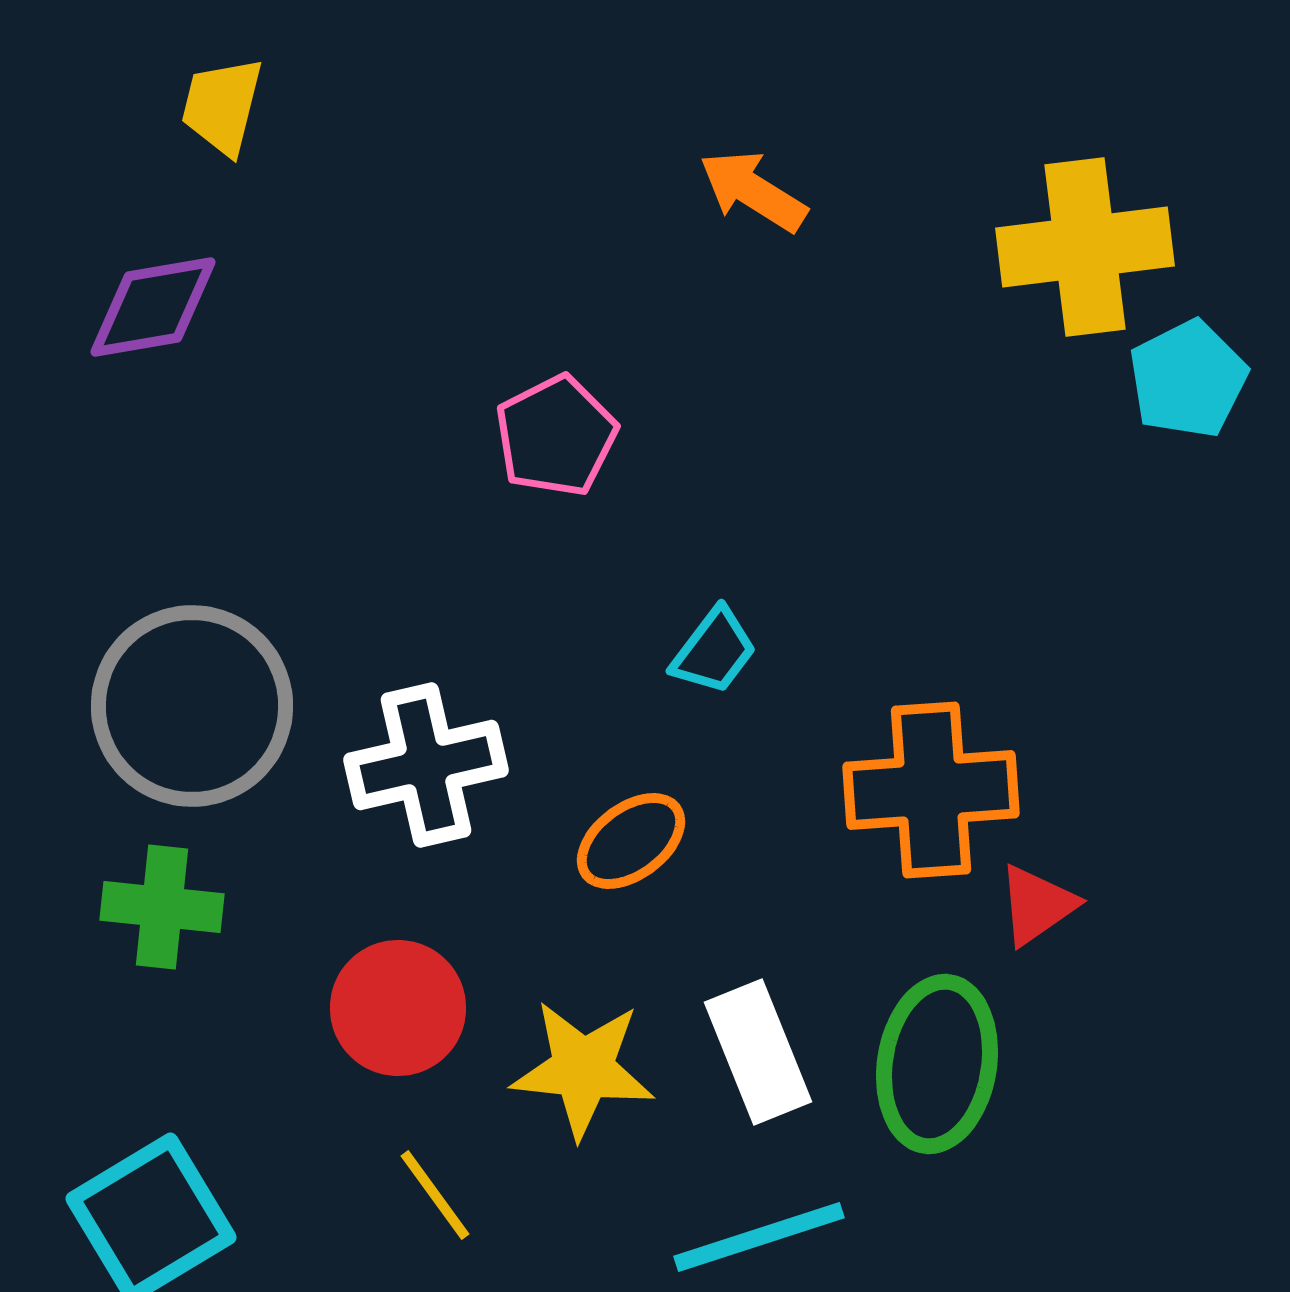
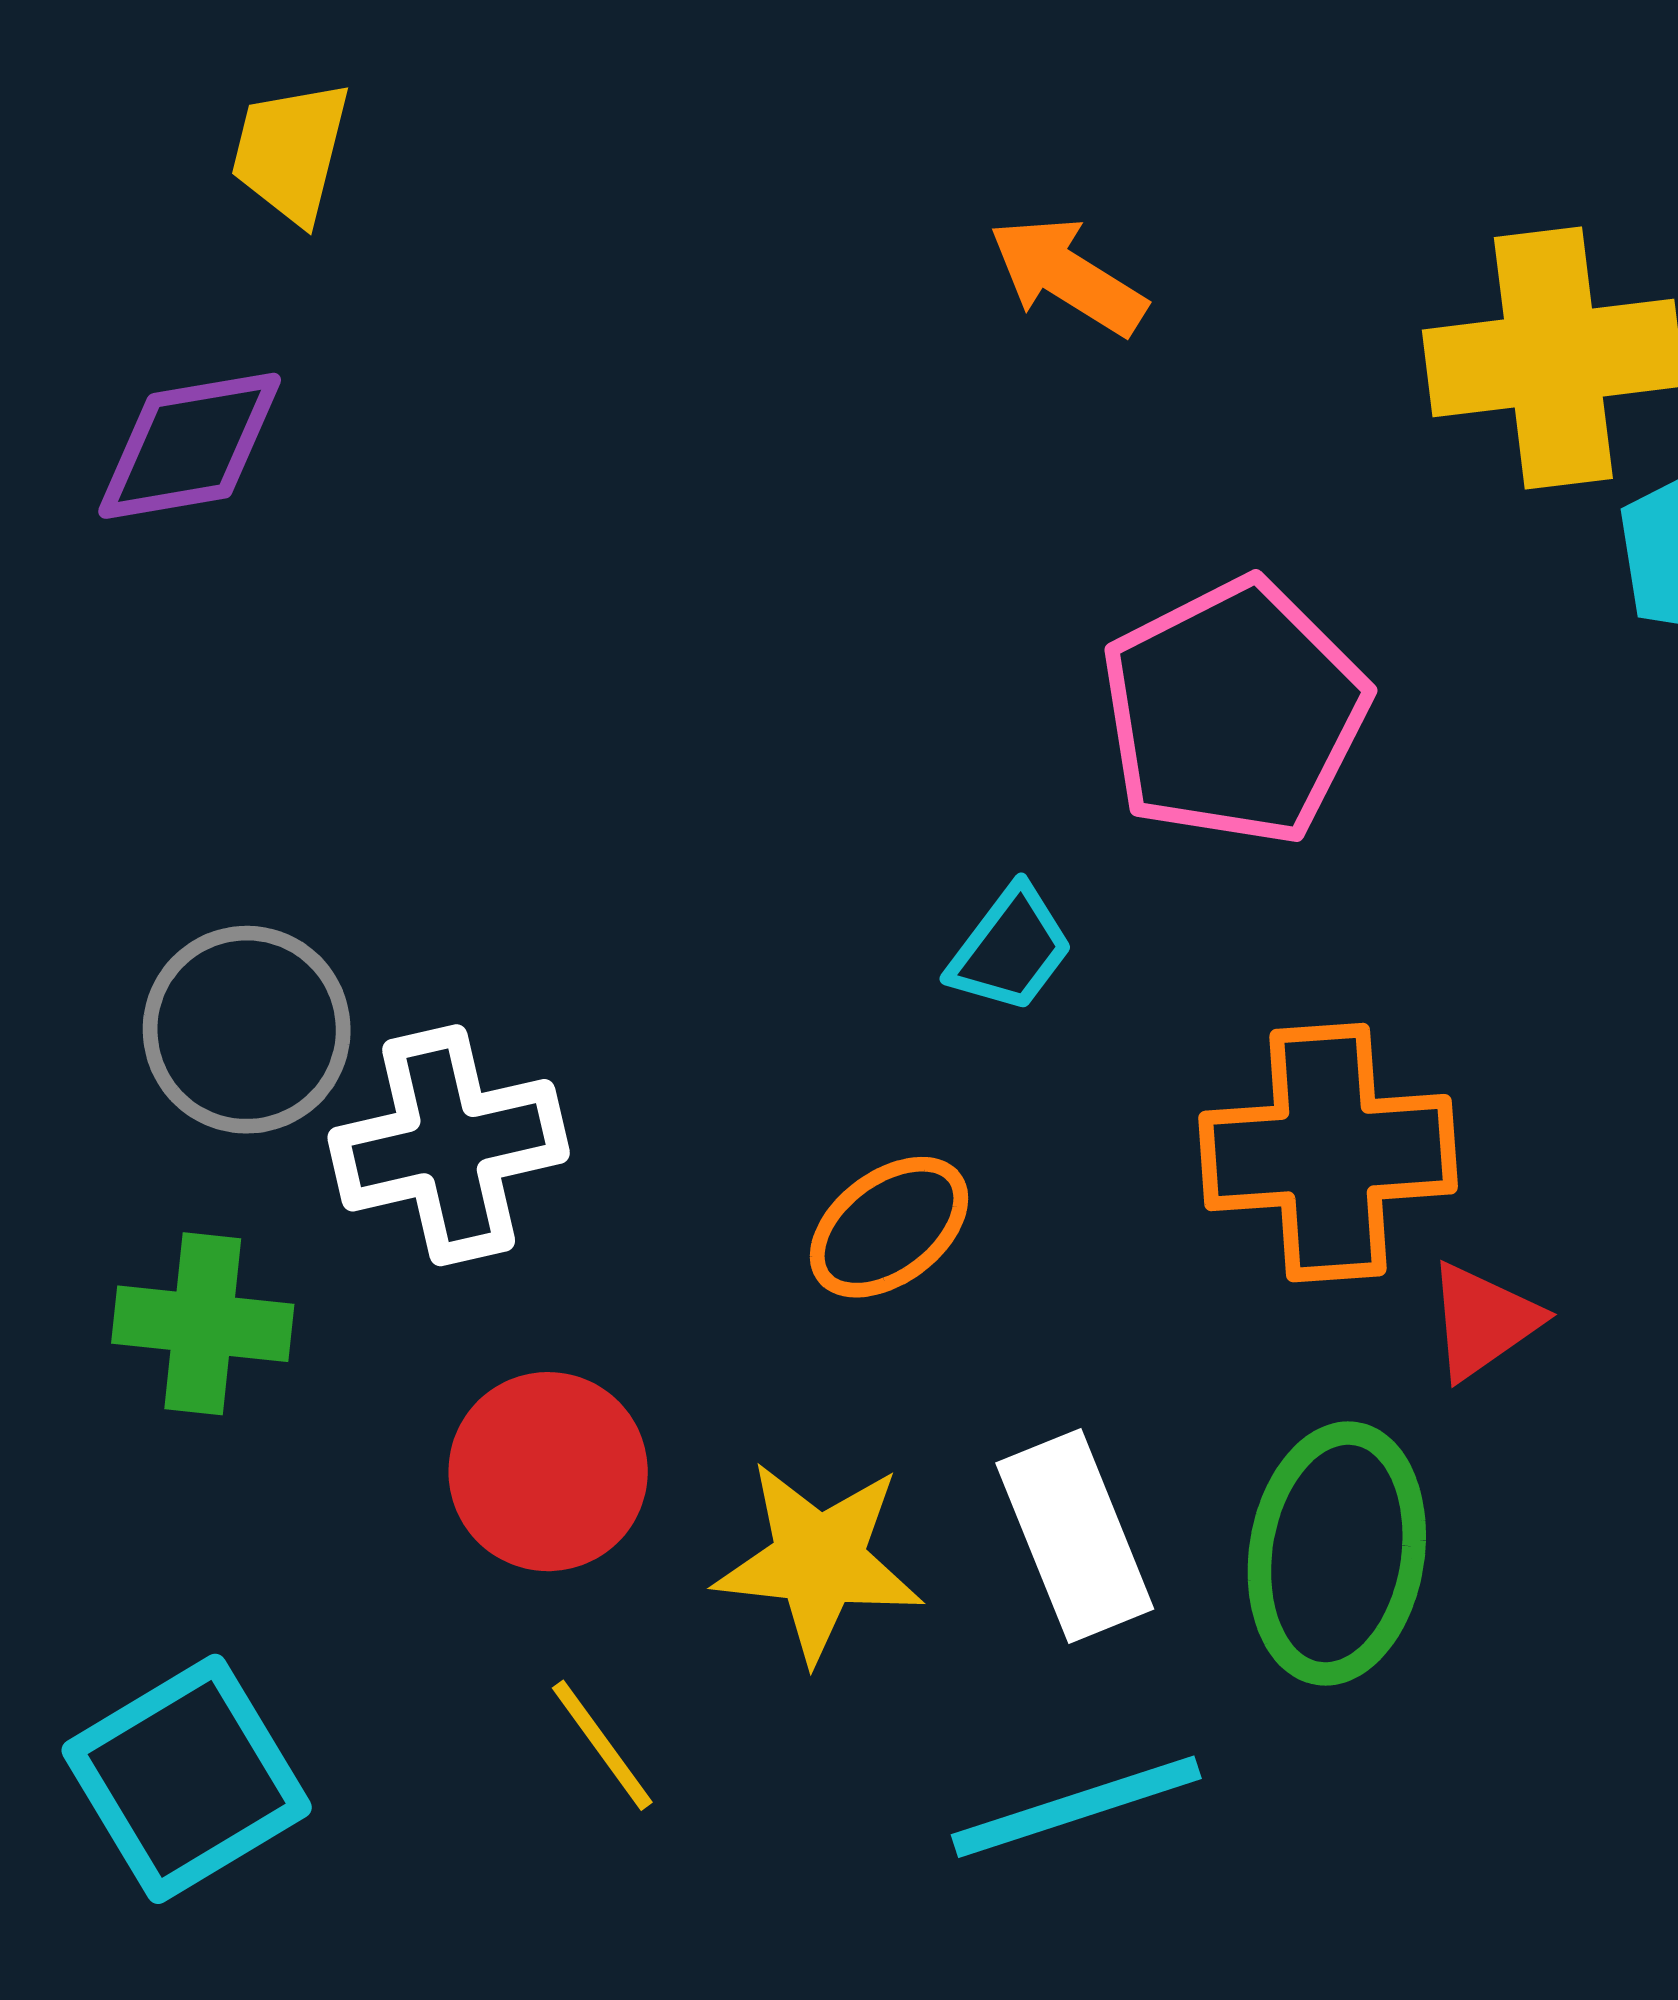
pink pentagon: (556, 436) -> (1234, 712), moved, size x1.5
gray circle: (192, 706) -> (247, 1030), size x0.7
white cross: (426, 765) -> (449, 1145), moved

